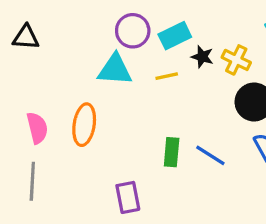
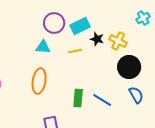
cyan triangle: (115, 70) -> (43, 47), size x0.7
orange ellipse: (84, 125) -> (39, 81), moved

